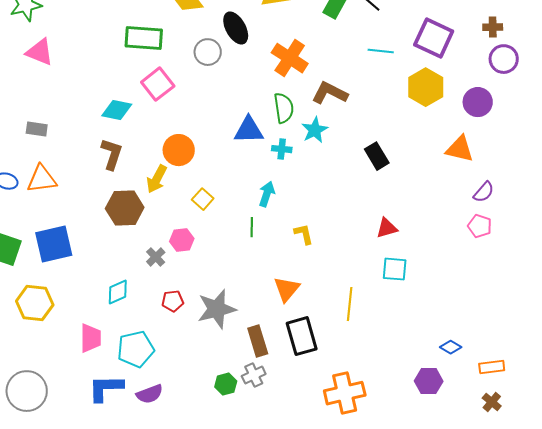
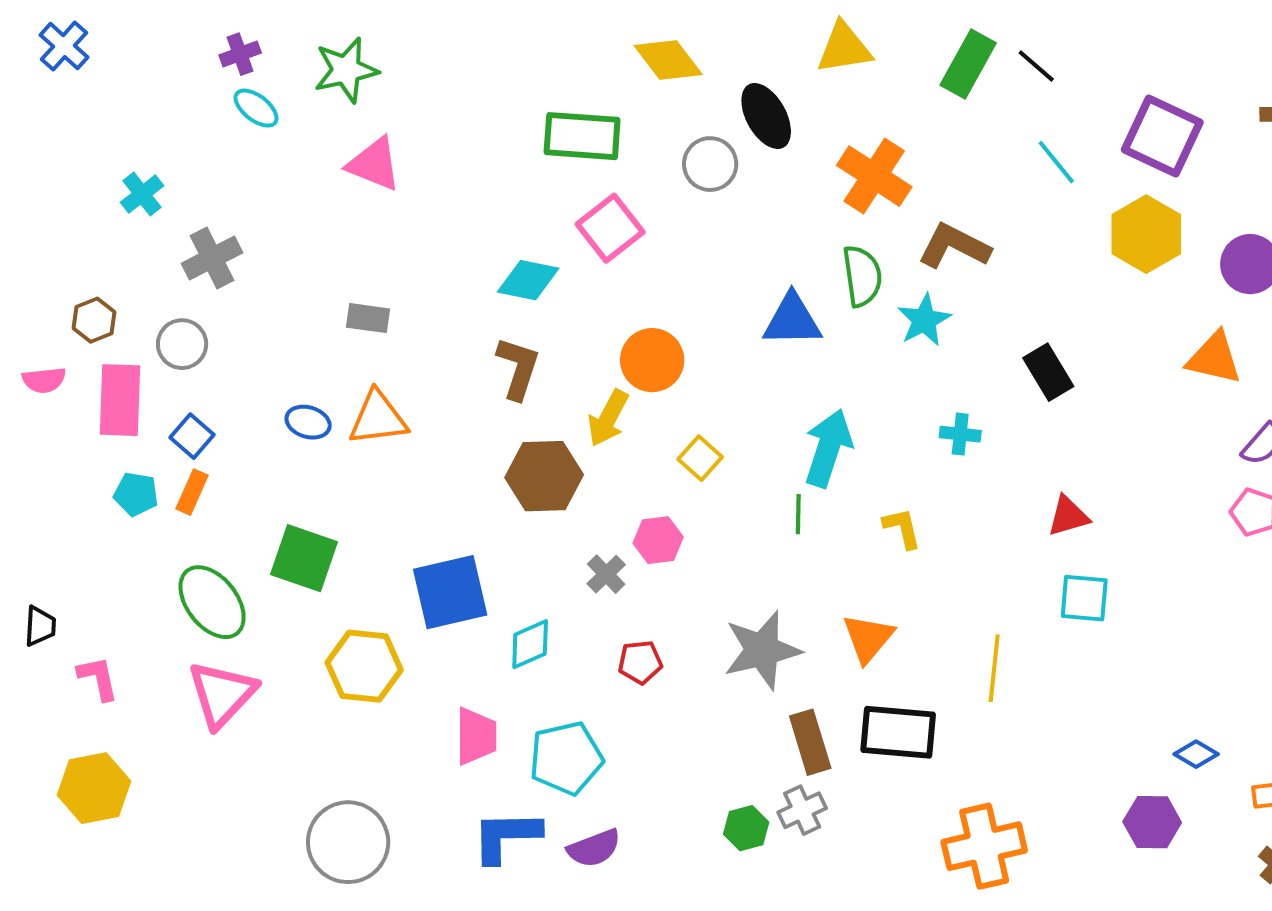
cyan line: (381, 51) -> (1056, 162), turned 45
cyan cross: (282, 149) -> (960, 434), moved
cyan arrow: (267, 194) -> (828, 448), size x1.5
blue square: (54, 244) -> (450, 592), moved
gray star: (217, 309) -> (762, 650), moved
black rectangle: (302, 336) -> (898, 732), turned -69

